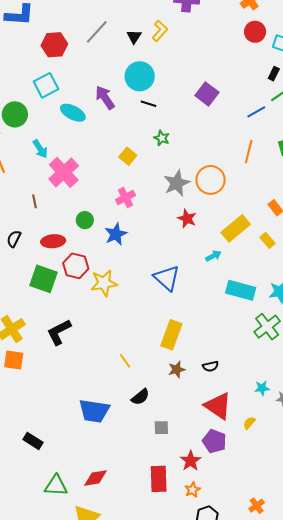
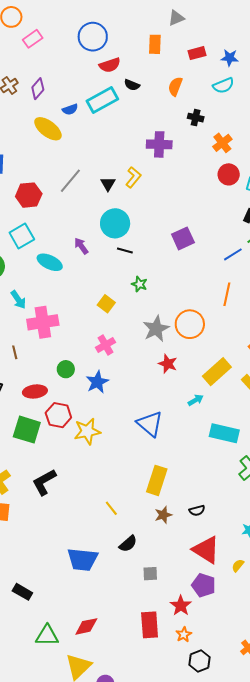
purple square: (207, 94) -> (183, 238), turned 30
purple arrow: (105, 98) -> (81, 246), size x0.7
pink cross: (64, 172) -> (43, 322), turned 36

